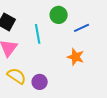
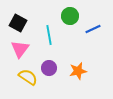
orange star: (76, 57) -> (78, 71), moved, turned -30
purple circle: (40, 82) -> (49, 68), moved

